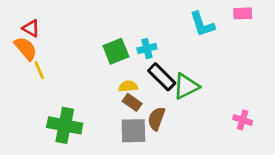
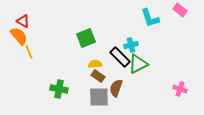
pink rectangle: (243, 13) -> (180, 10), turned 40
cyan cross: (147, 49) -> (131, 45), moved
green cross: (65, 125) -> (59, 89), moved, size x0.7

